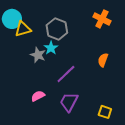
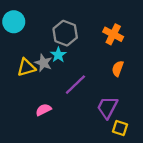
orange cross: (102, 19) -> (113, 34), moved
yellow triangle: (23, 29) -> (26, 67), moved
purple trapezoid: (69, 102) -> (107, 107), moved

